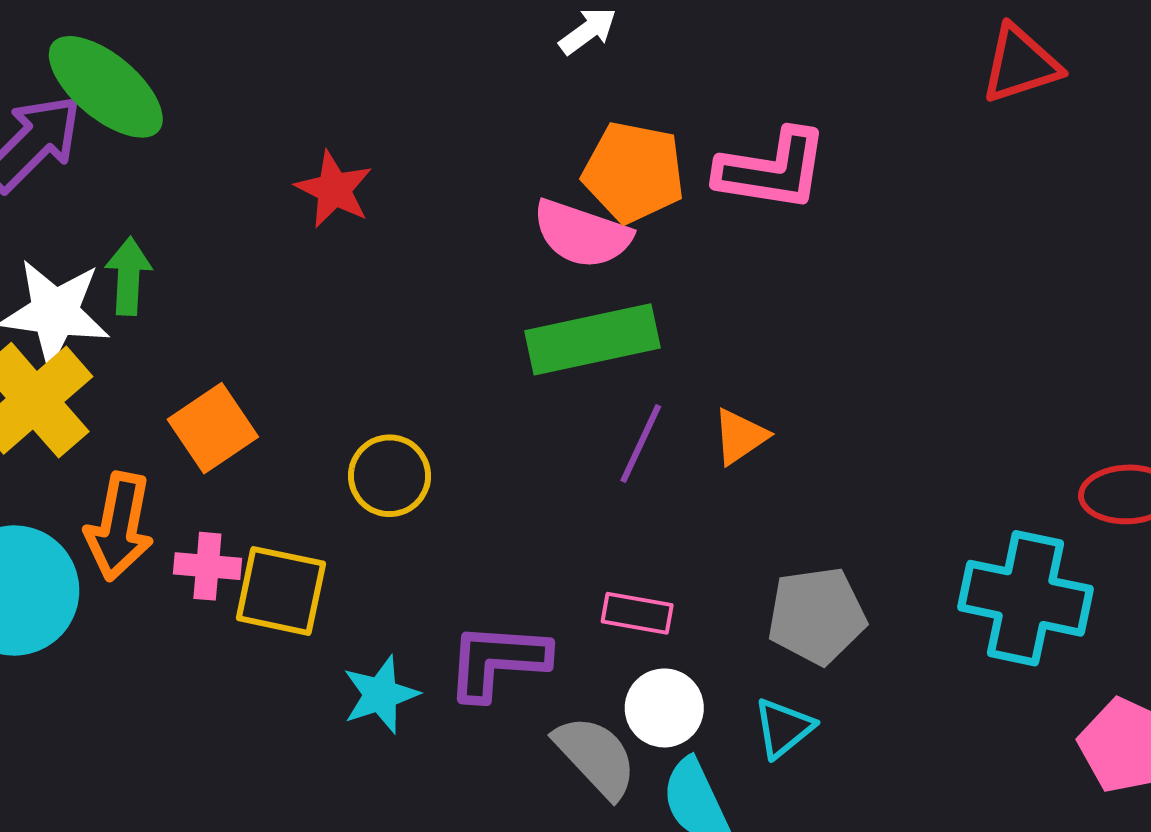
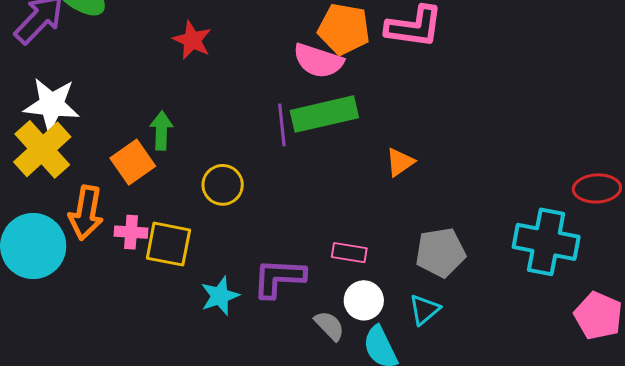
green arrow: (128, 276) -> (161, 131), moved
purple line: (641, 443) -> (282, 125), moved, turned -30
gray semicircle: (596, 757) -> (329, 326), size x0.7

